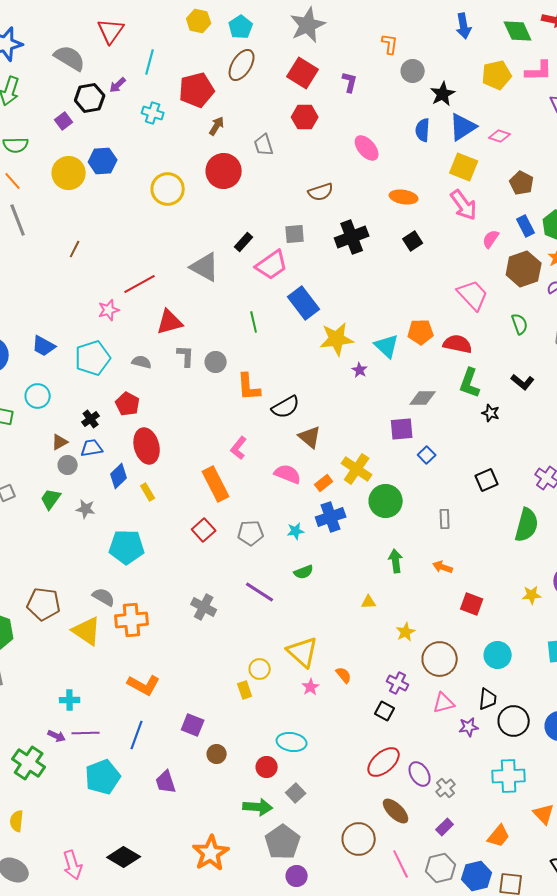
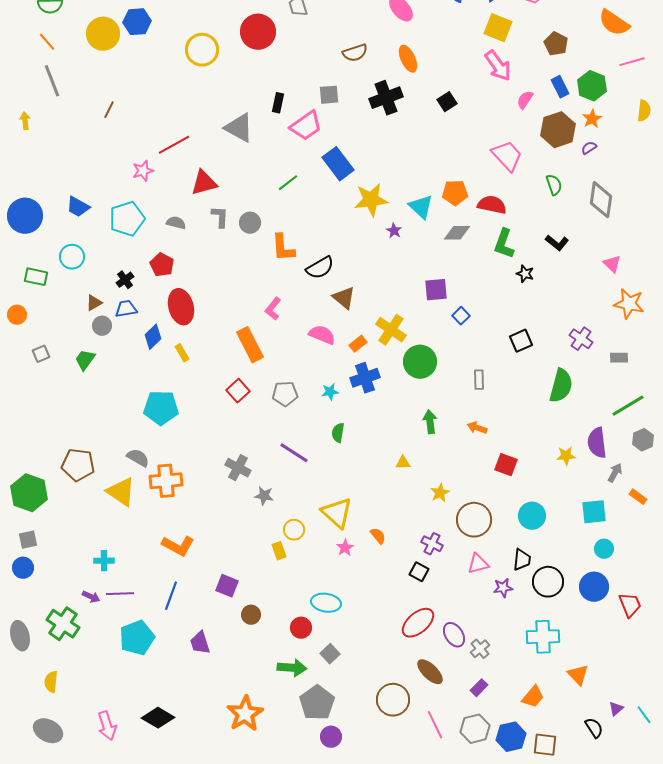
orange ellipse: (404, 197) -> (408, 59), moved, turned 56
black rectangle: (244, 242) -> (278, 103), turned -30
green line: (254, 322) -> (288, 183), turned 65
gray diamond: (423, 398) -> (457, 233), moved
gray star: (86, 509) -> (264, 496), moved
green semicircle: (304, 572) -> (338, 433), turned 120

